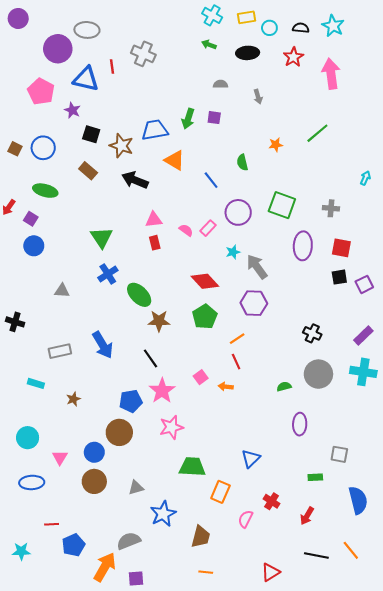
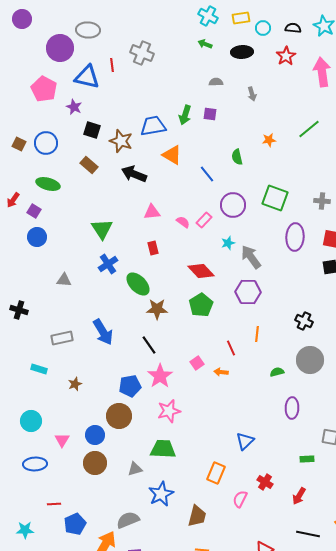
red rectangle: (155, 243) -> (153, 248), moved
orange line: (237, 339) -> (257, 334), moved, turned -49
green trapezoid: (192, 467) -> (163, 449), moved

